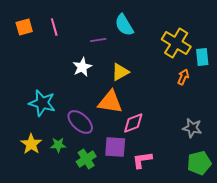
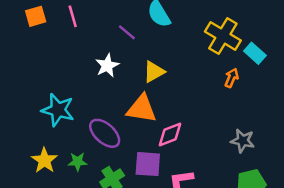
purple line: (98, 40) -> (127, 32), turned 49
cyan rectangle: (202, 57) -> (255, 53), turned -42

